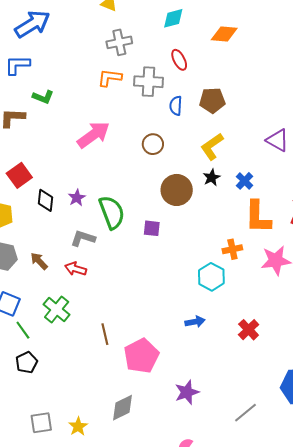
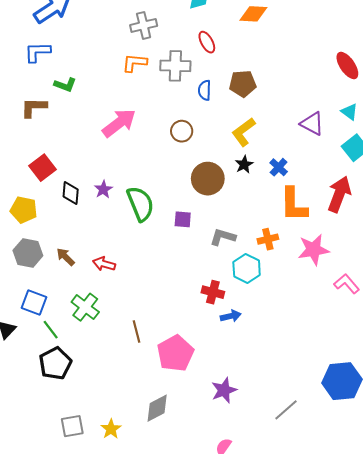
gray L-shape: (83, 238) -> (223, 237), moved
red cross: (249, 330) -> (213, 292), moved, turned -30
black pentagon: (27, 362) -> (55, 363), size x1.4

